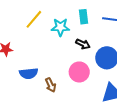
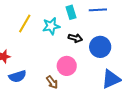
pink circle: (79, 72) -> (67, 66), moved
blue semicircle: (29, 73) -> (17, 76), moved

